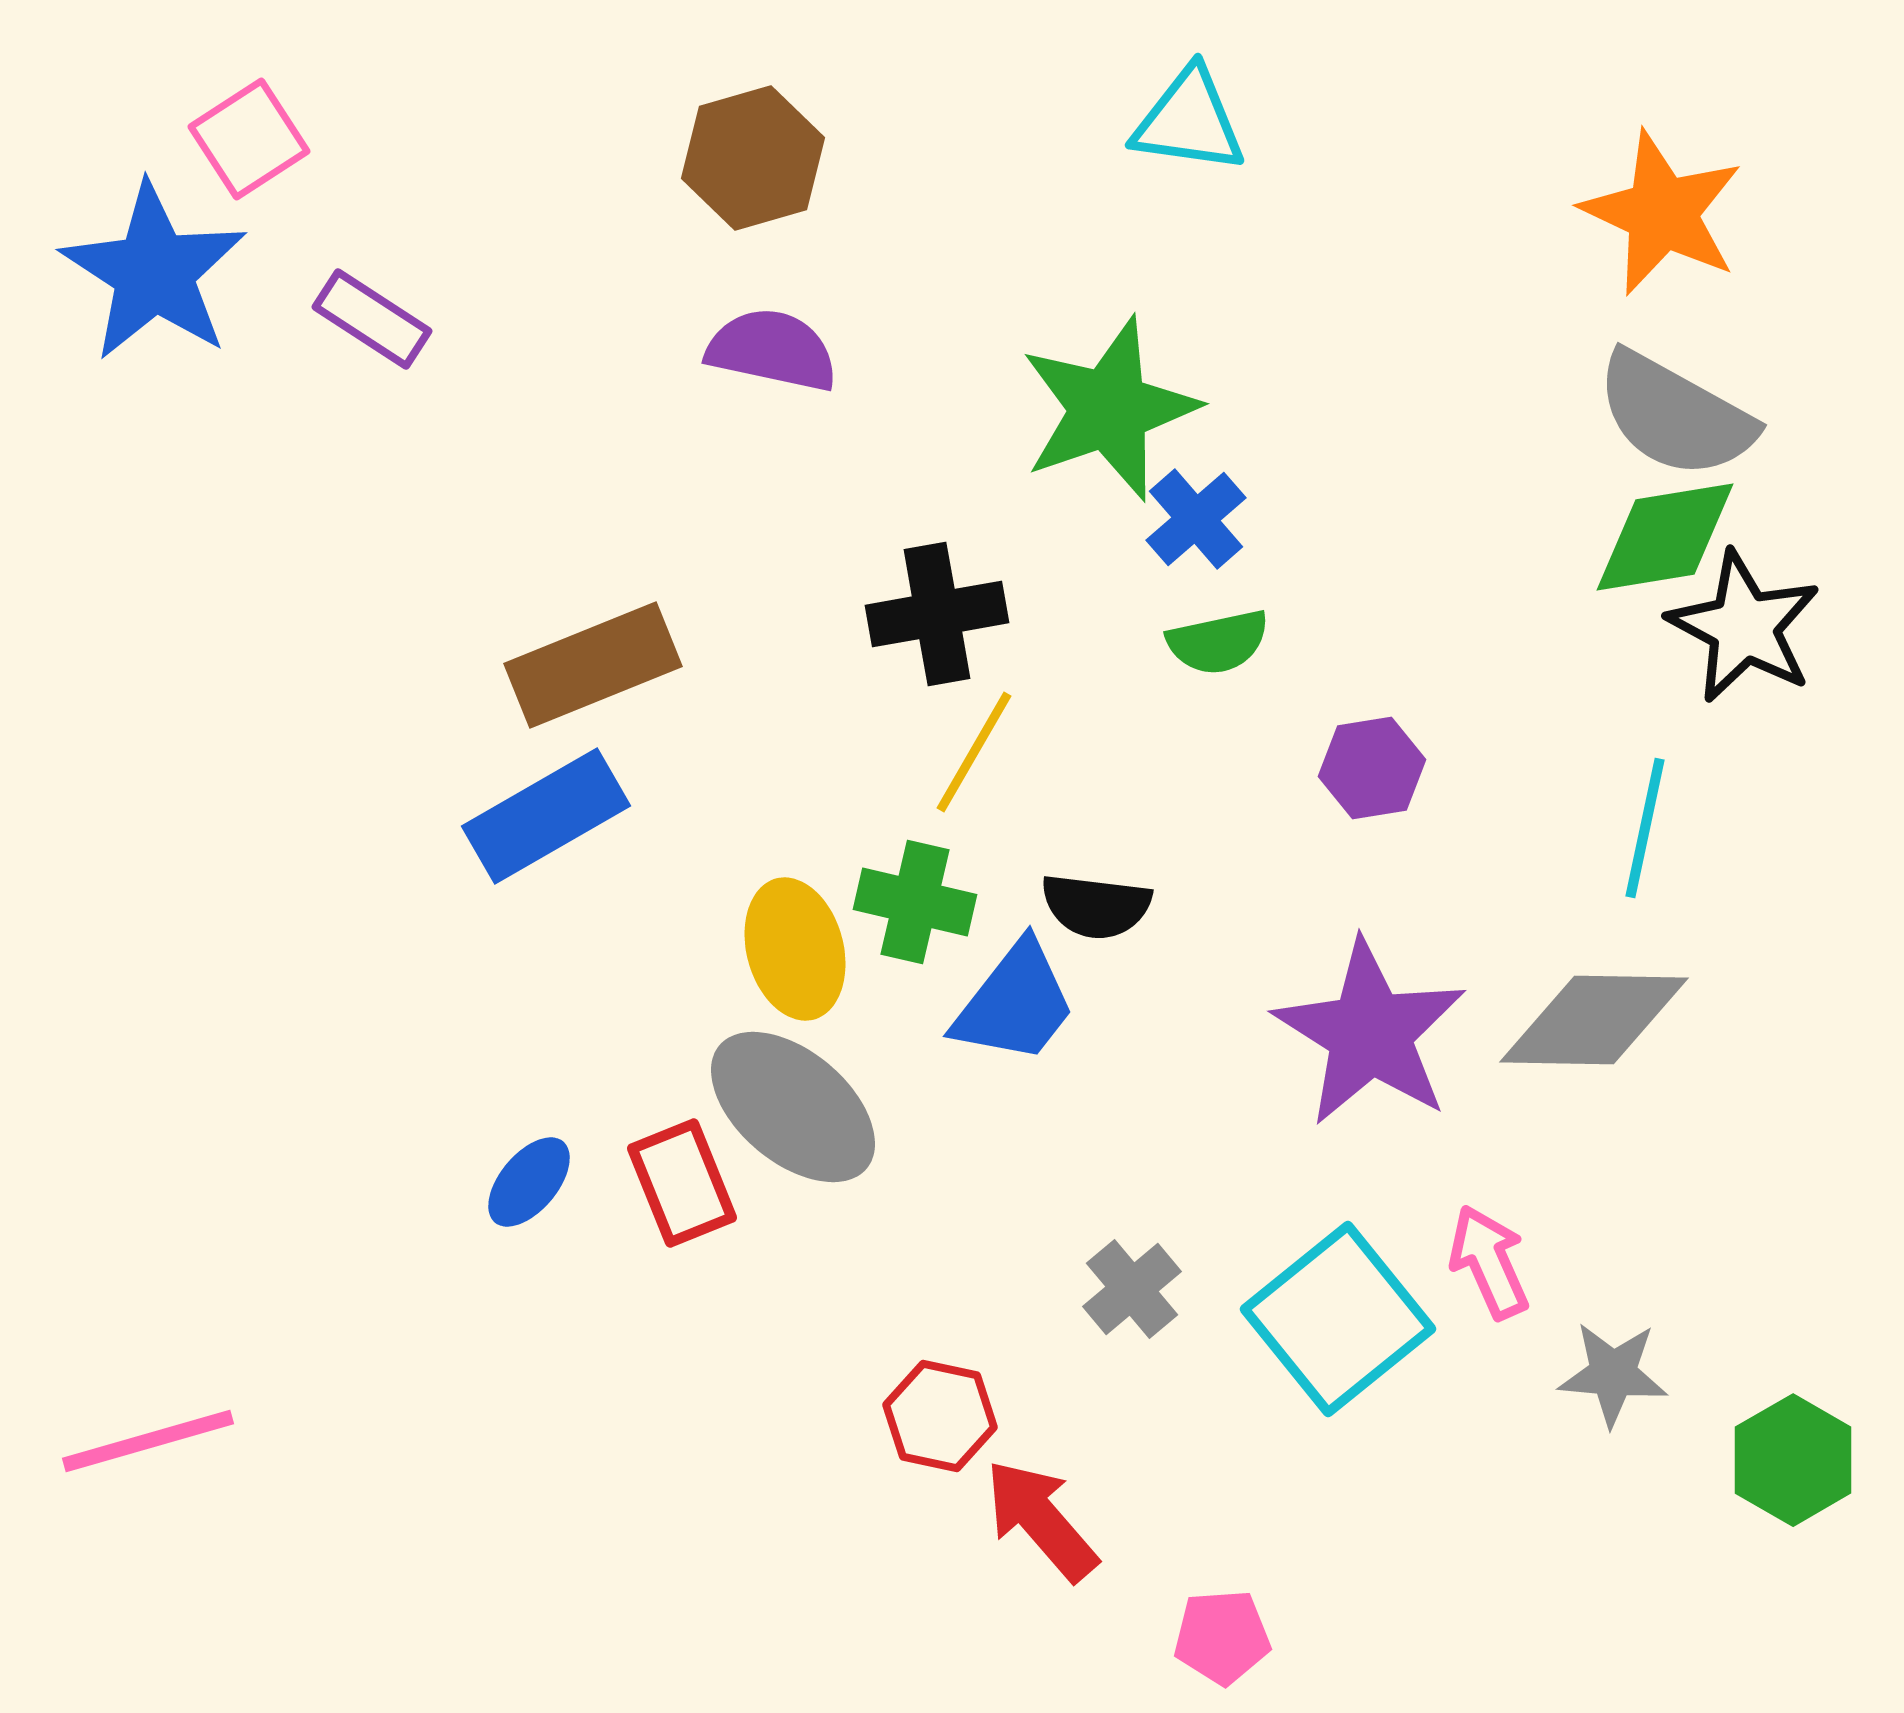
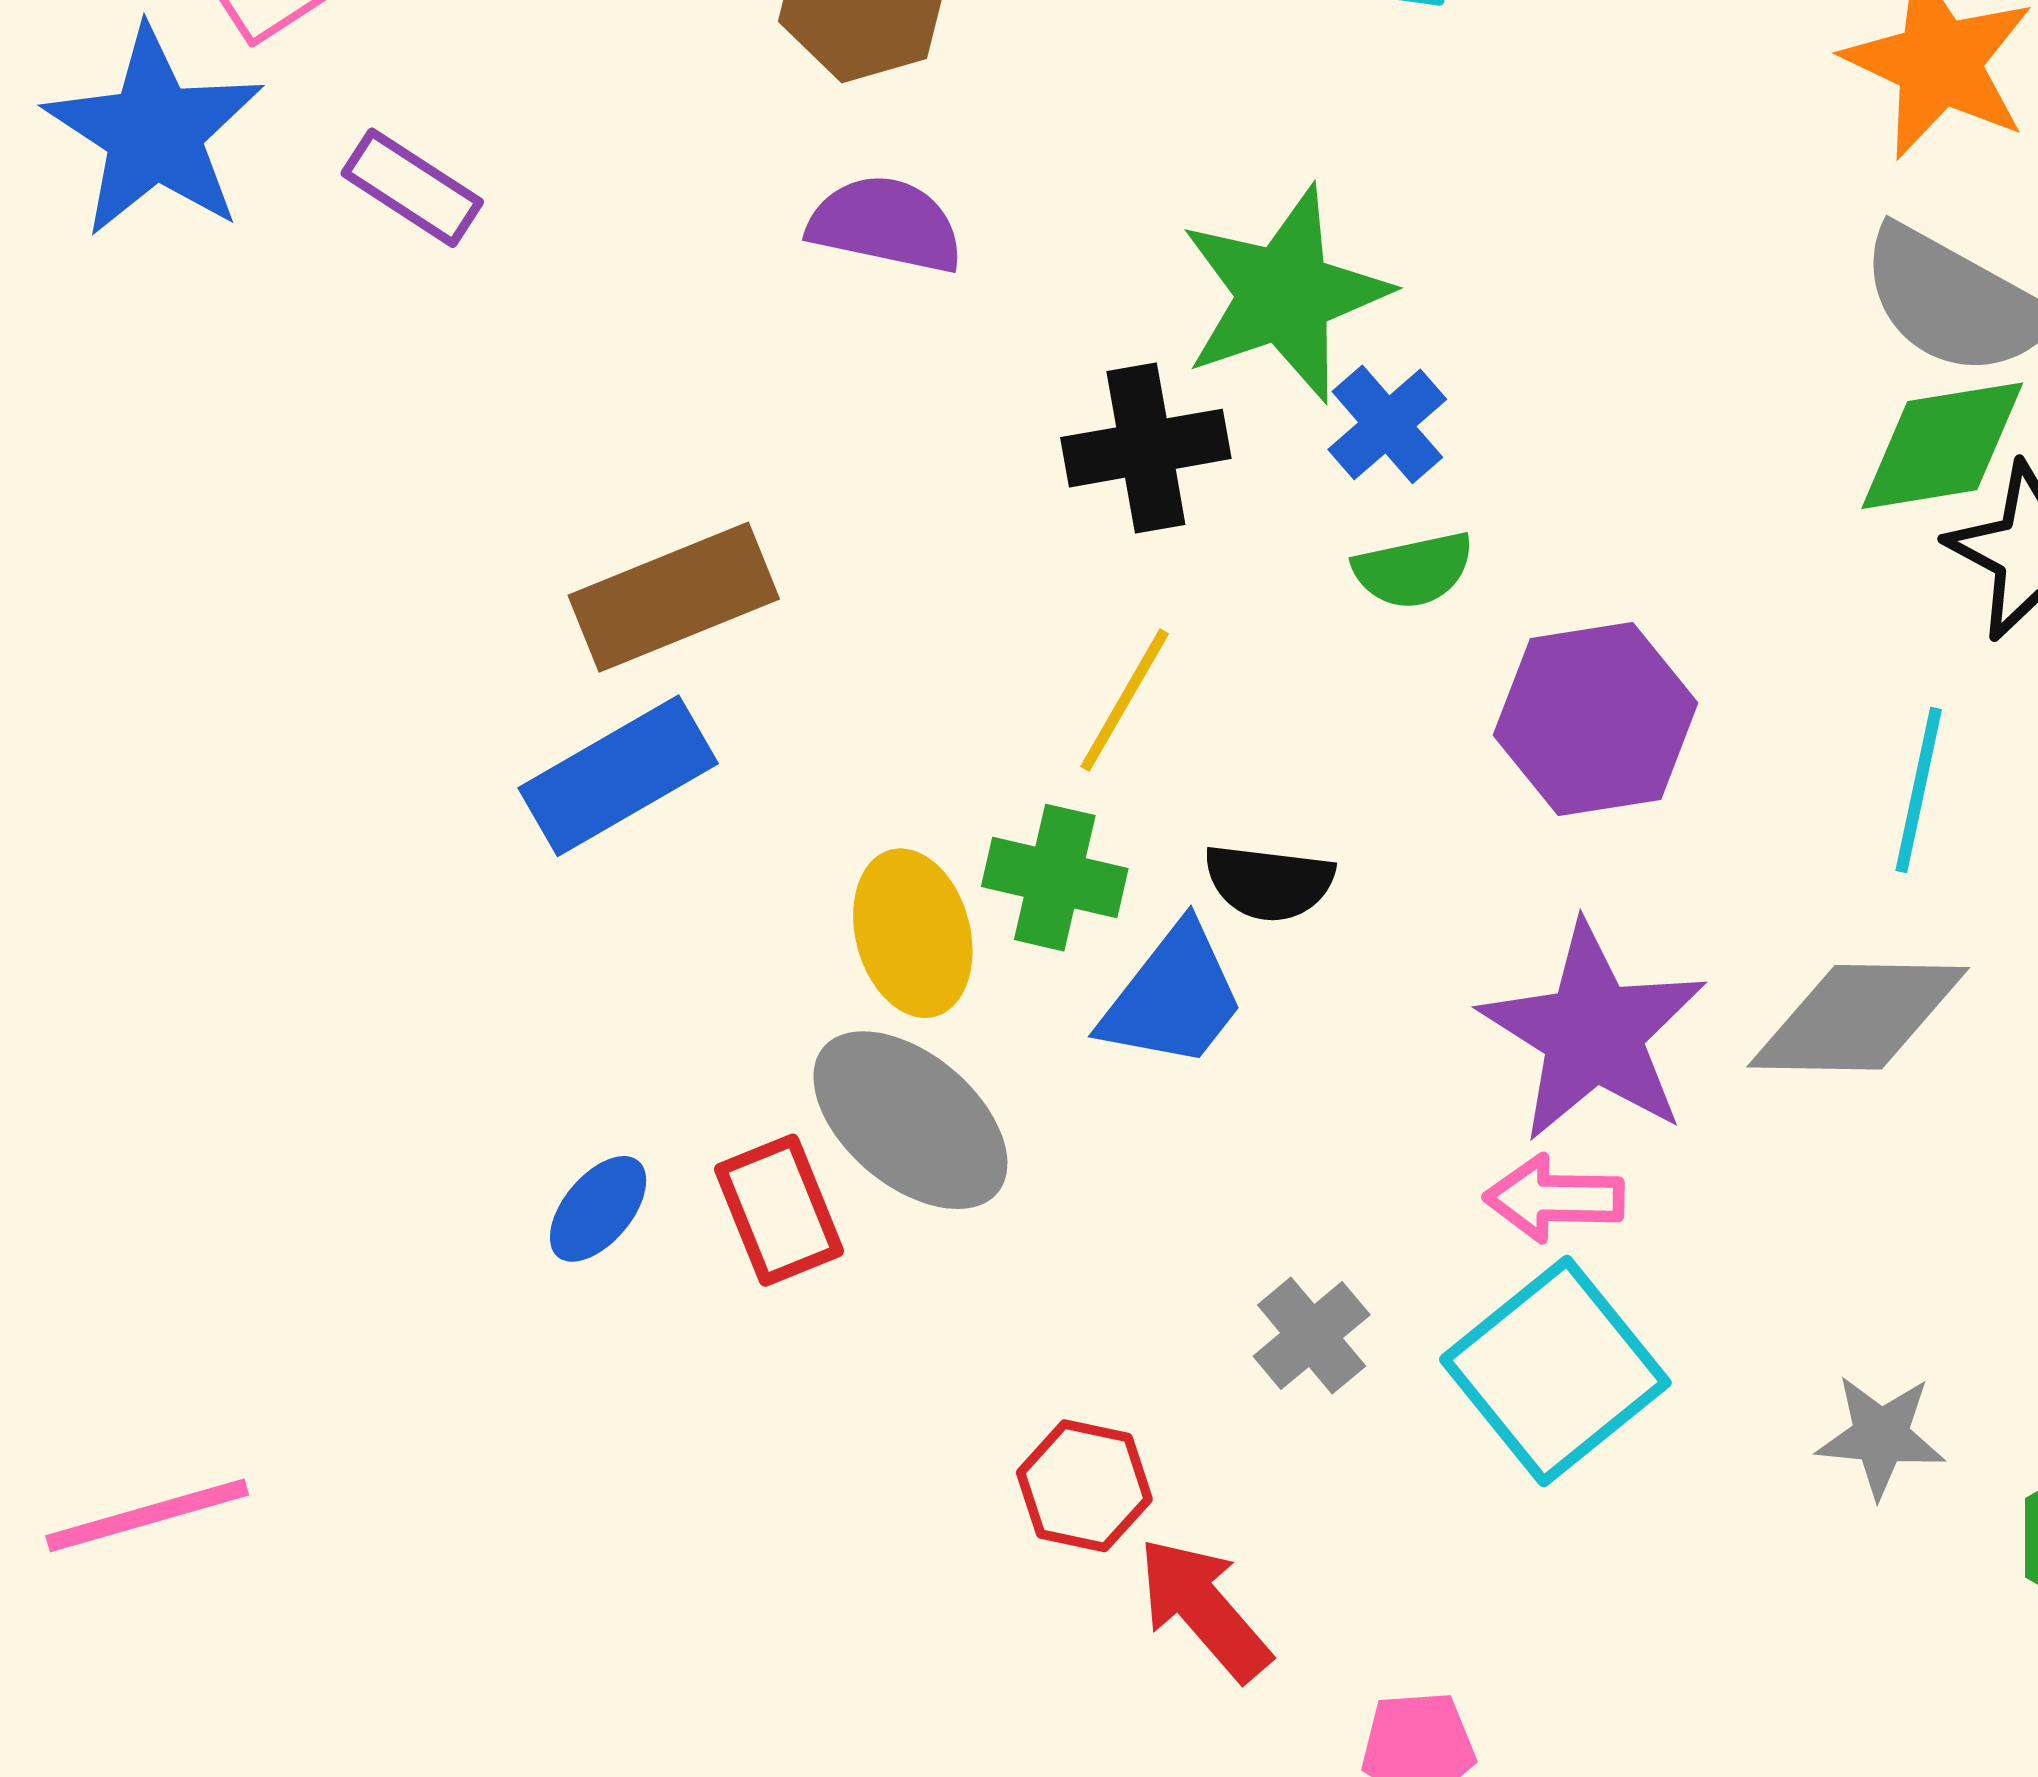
black cross: (937, 614) -> (1146, 448), moved
purple hexagon: (1372, 768) -> (1596, 719), size x1.6
pink arrow: (1489, 1262) -> (1554, 1198), moved, turned -65

